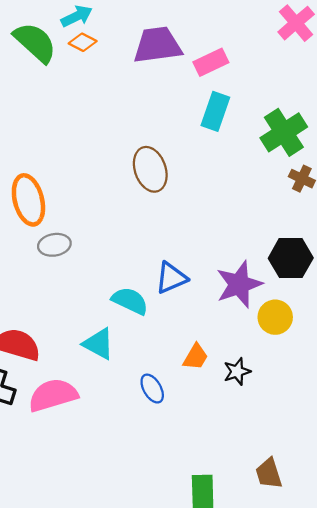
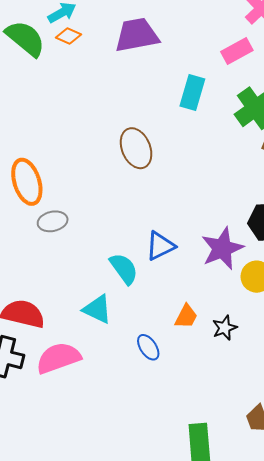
pink rectangle: (211, 62) -> (237, 51), moved
cyan semicircle: (130, 301) -> (124, 269), turned 32

